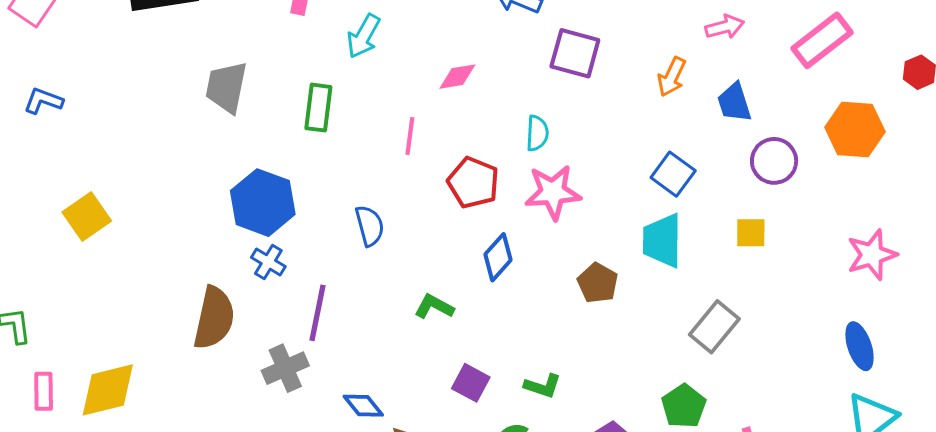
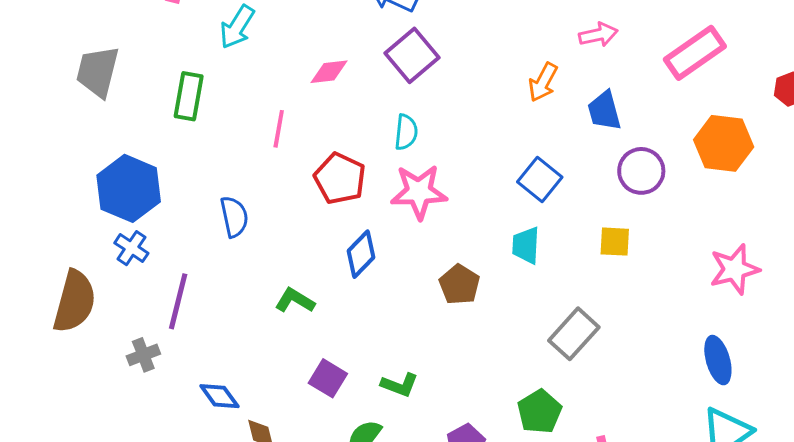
purple square: (575, 53) -> (412, 55), moved, turned 32
cyan trapezoid: (662, 241) -> (526, 245), size x0.7
gray cross: (285, 368) -> (143, 355), size x0.7

